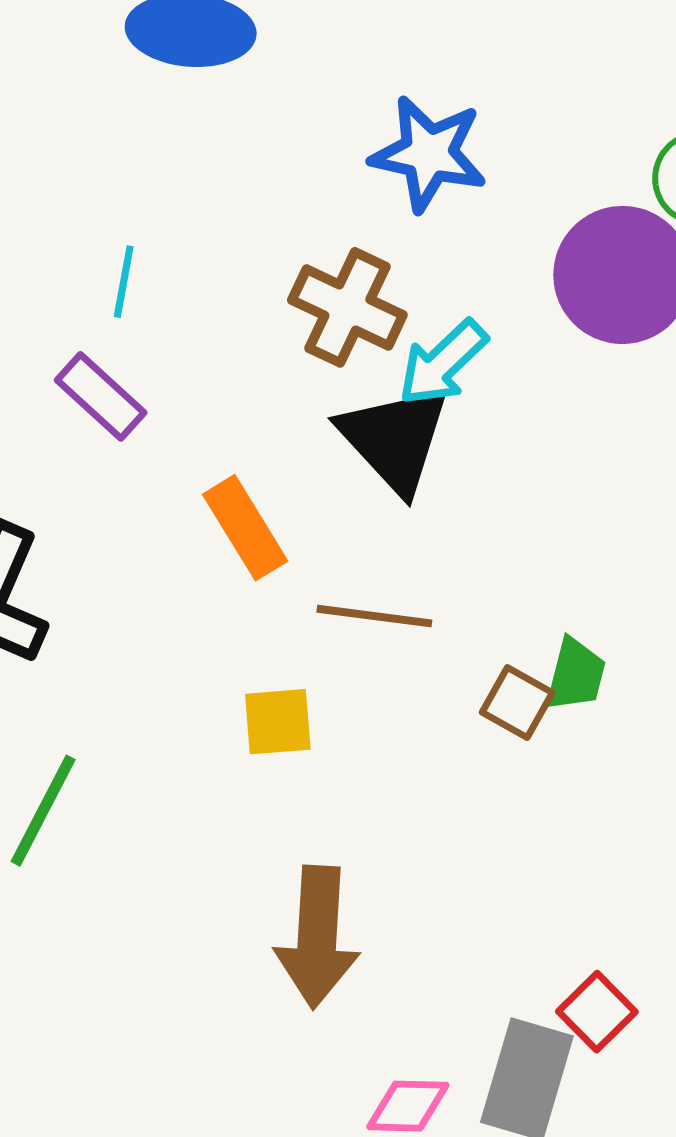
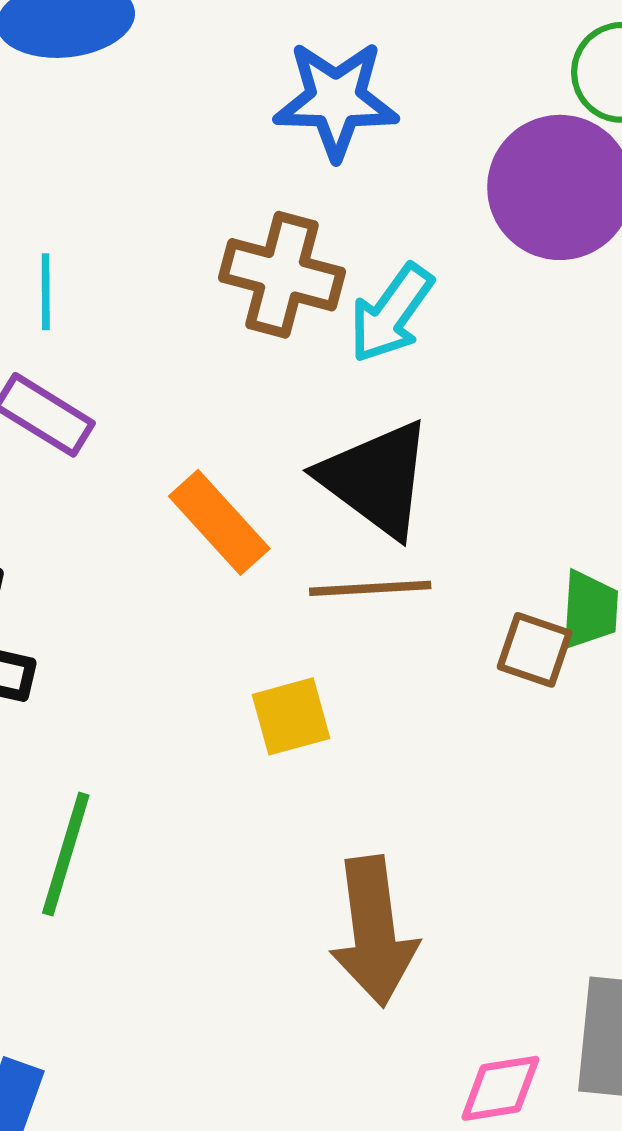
black triangle: (395, 439) -> (376, 479), moved

